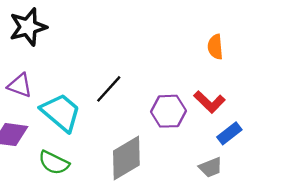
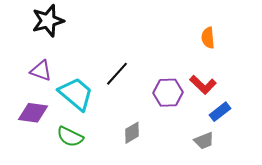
gray diamond: (126, 158) -> (132, 133), size x0.6

